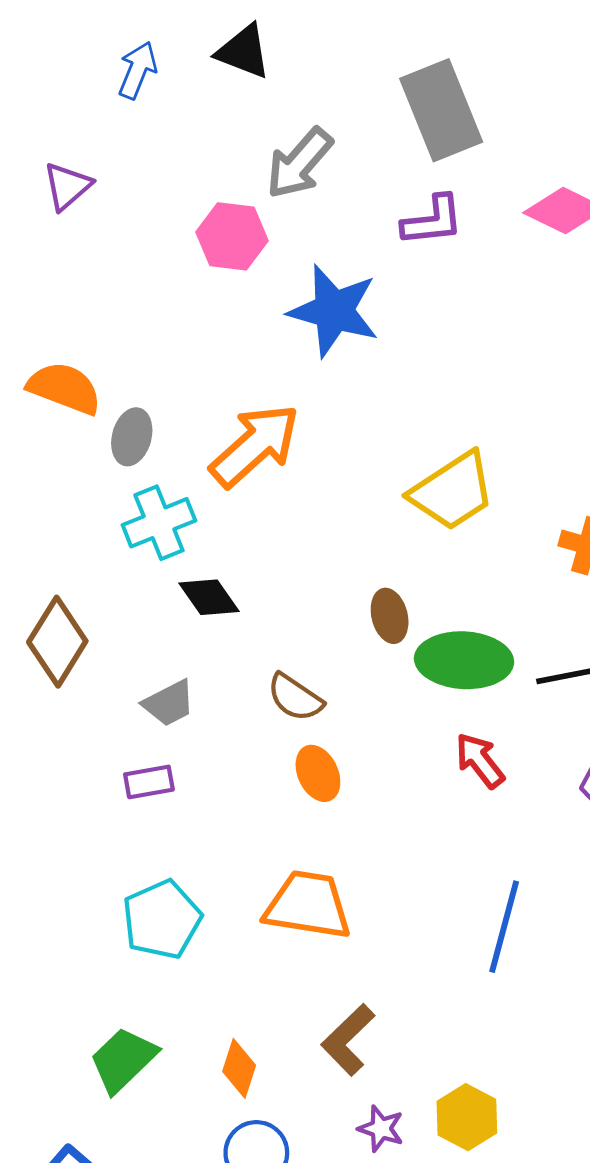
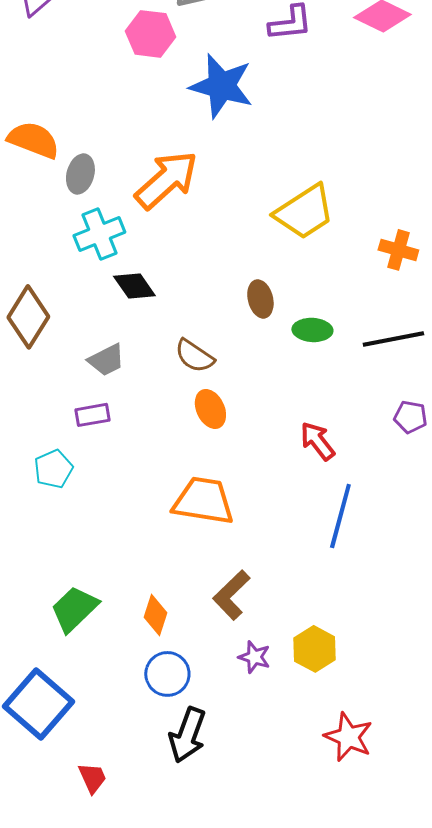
green ellipse: (464, 660) -> (312, 330), size x0.6
red arrow: (480, 760) -> (317, 441), moved
cyan pentagon: (162, 919) -> (53, 469), moved, size x0.7

